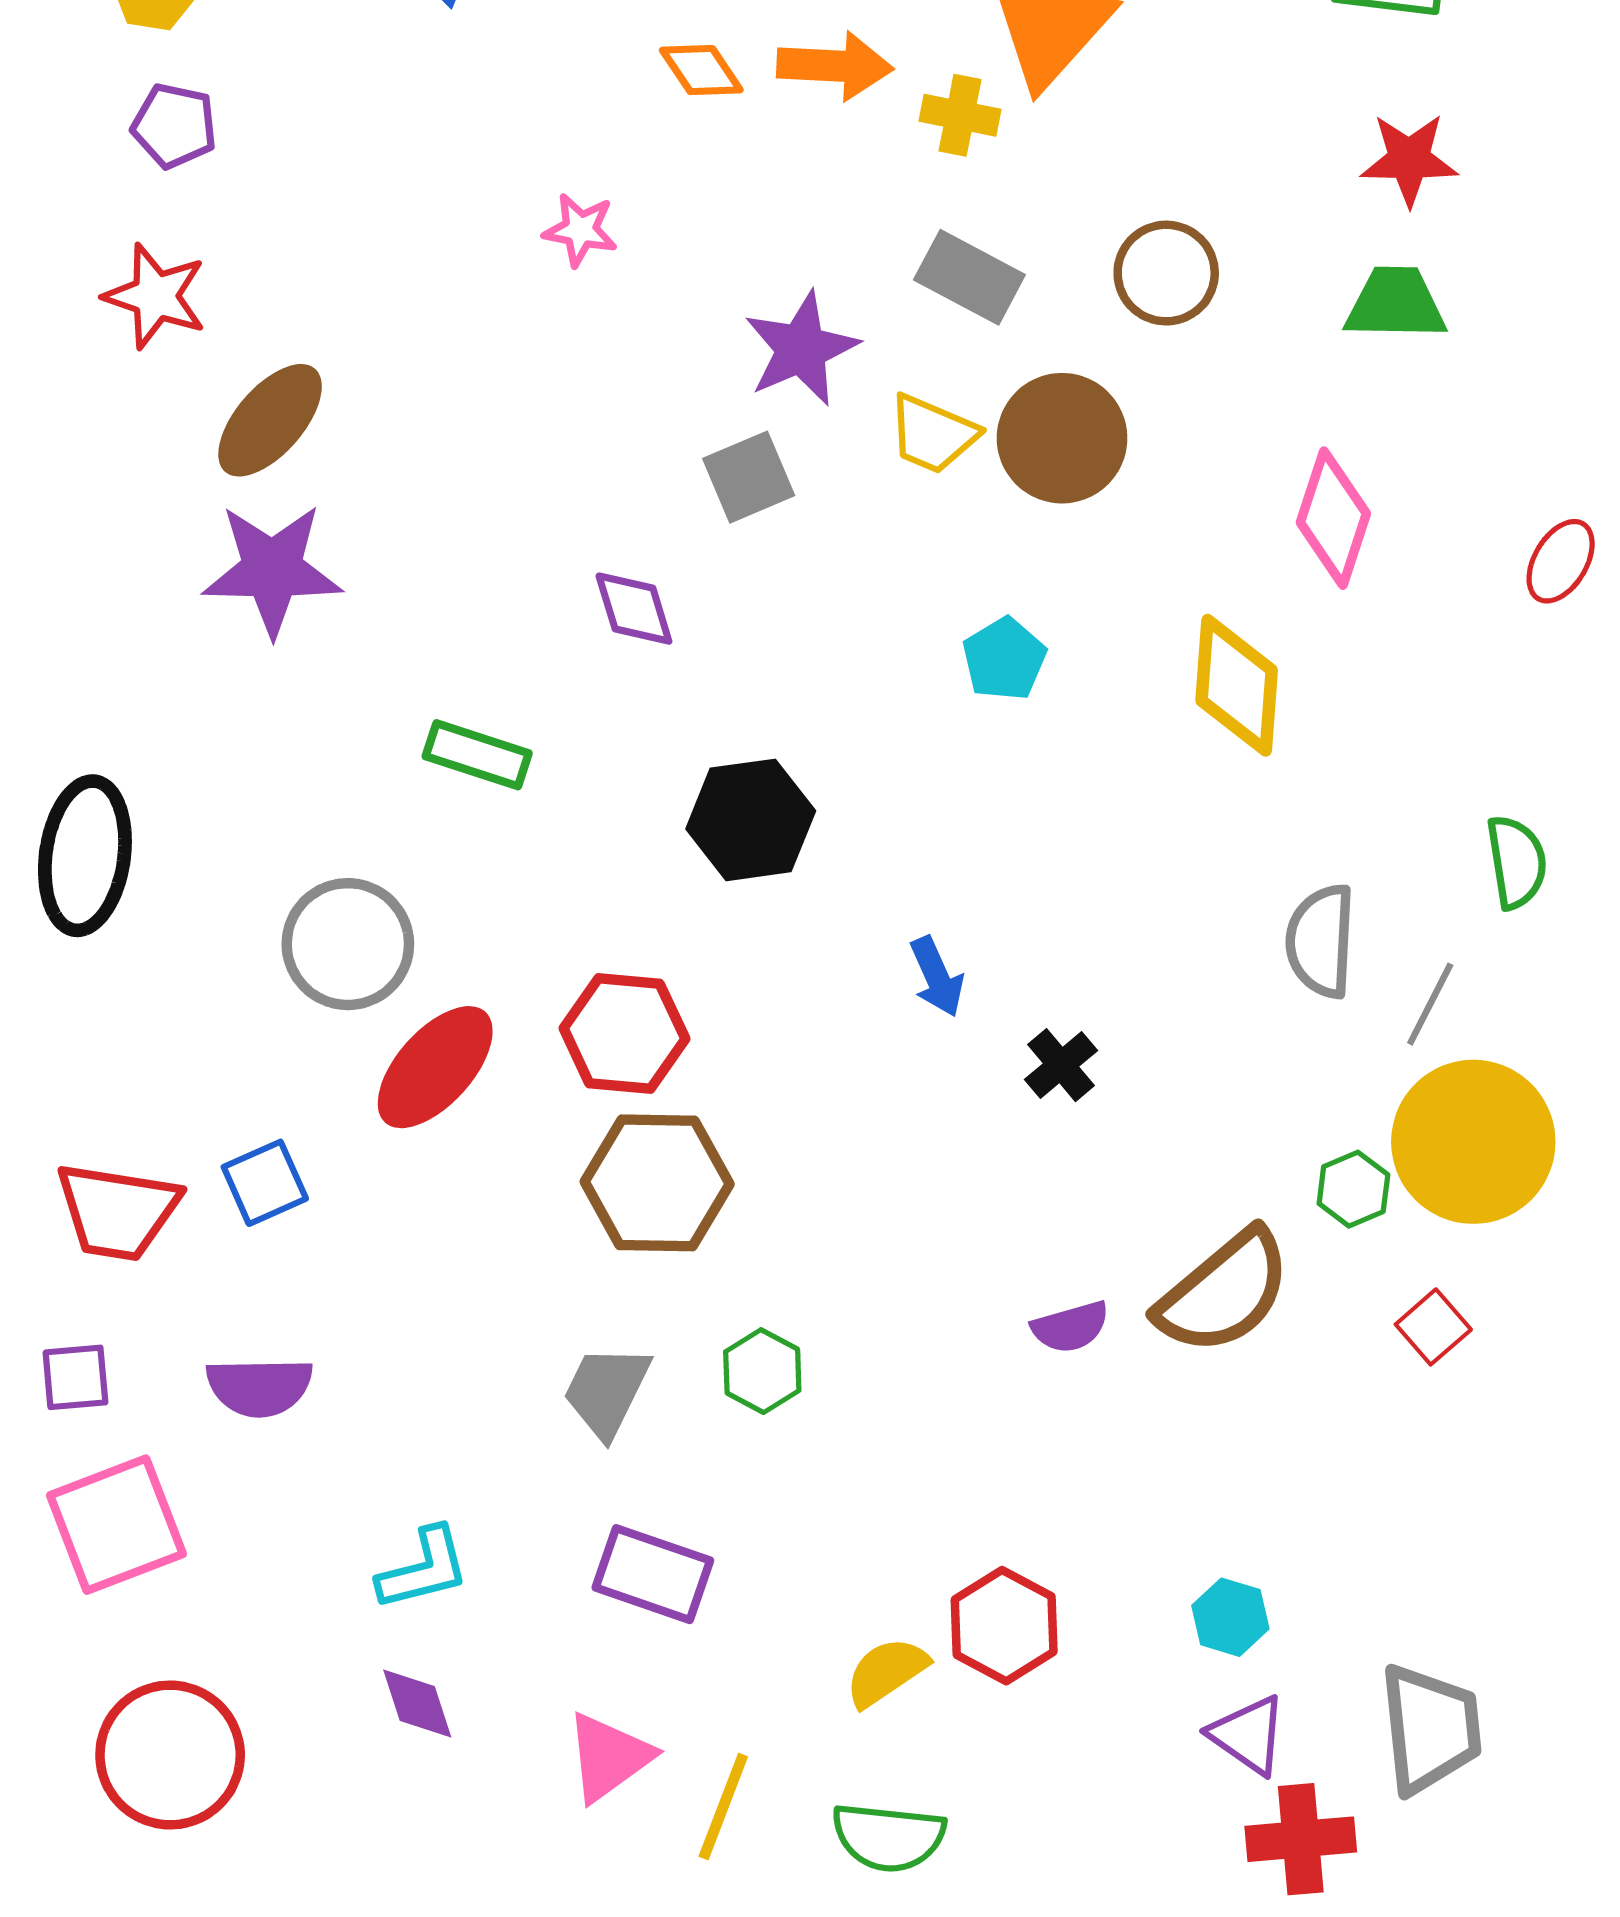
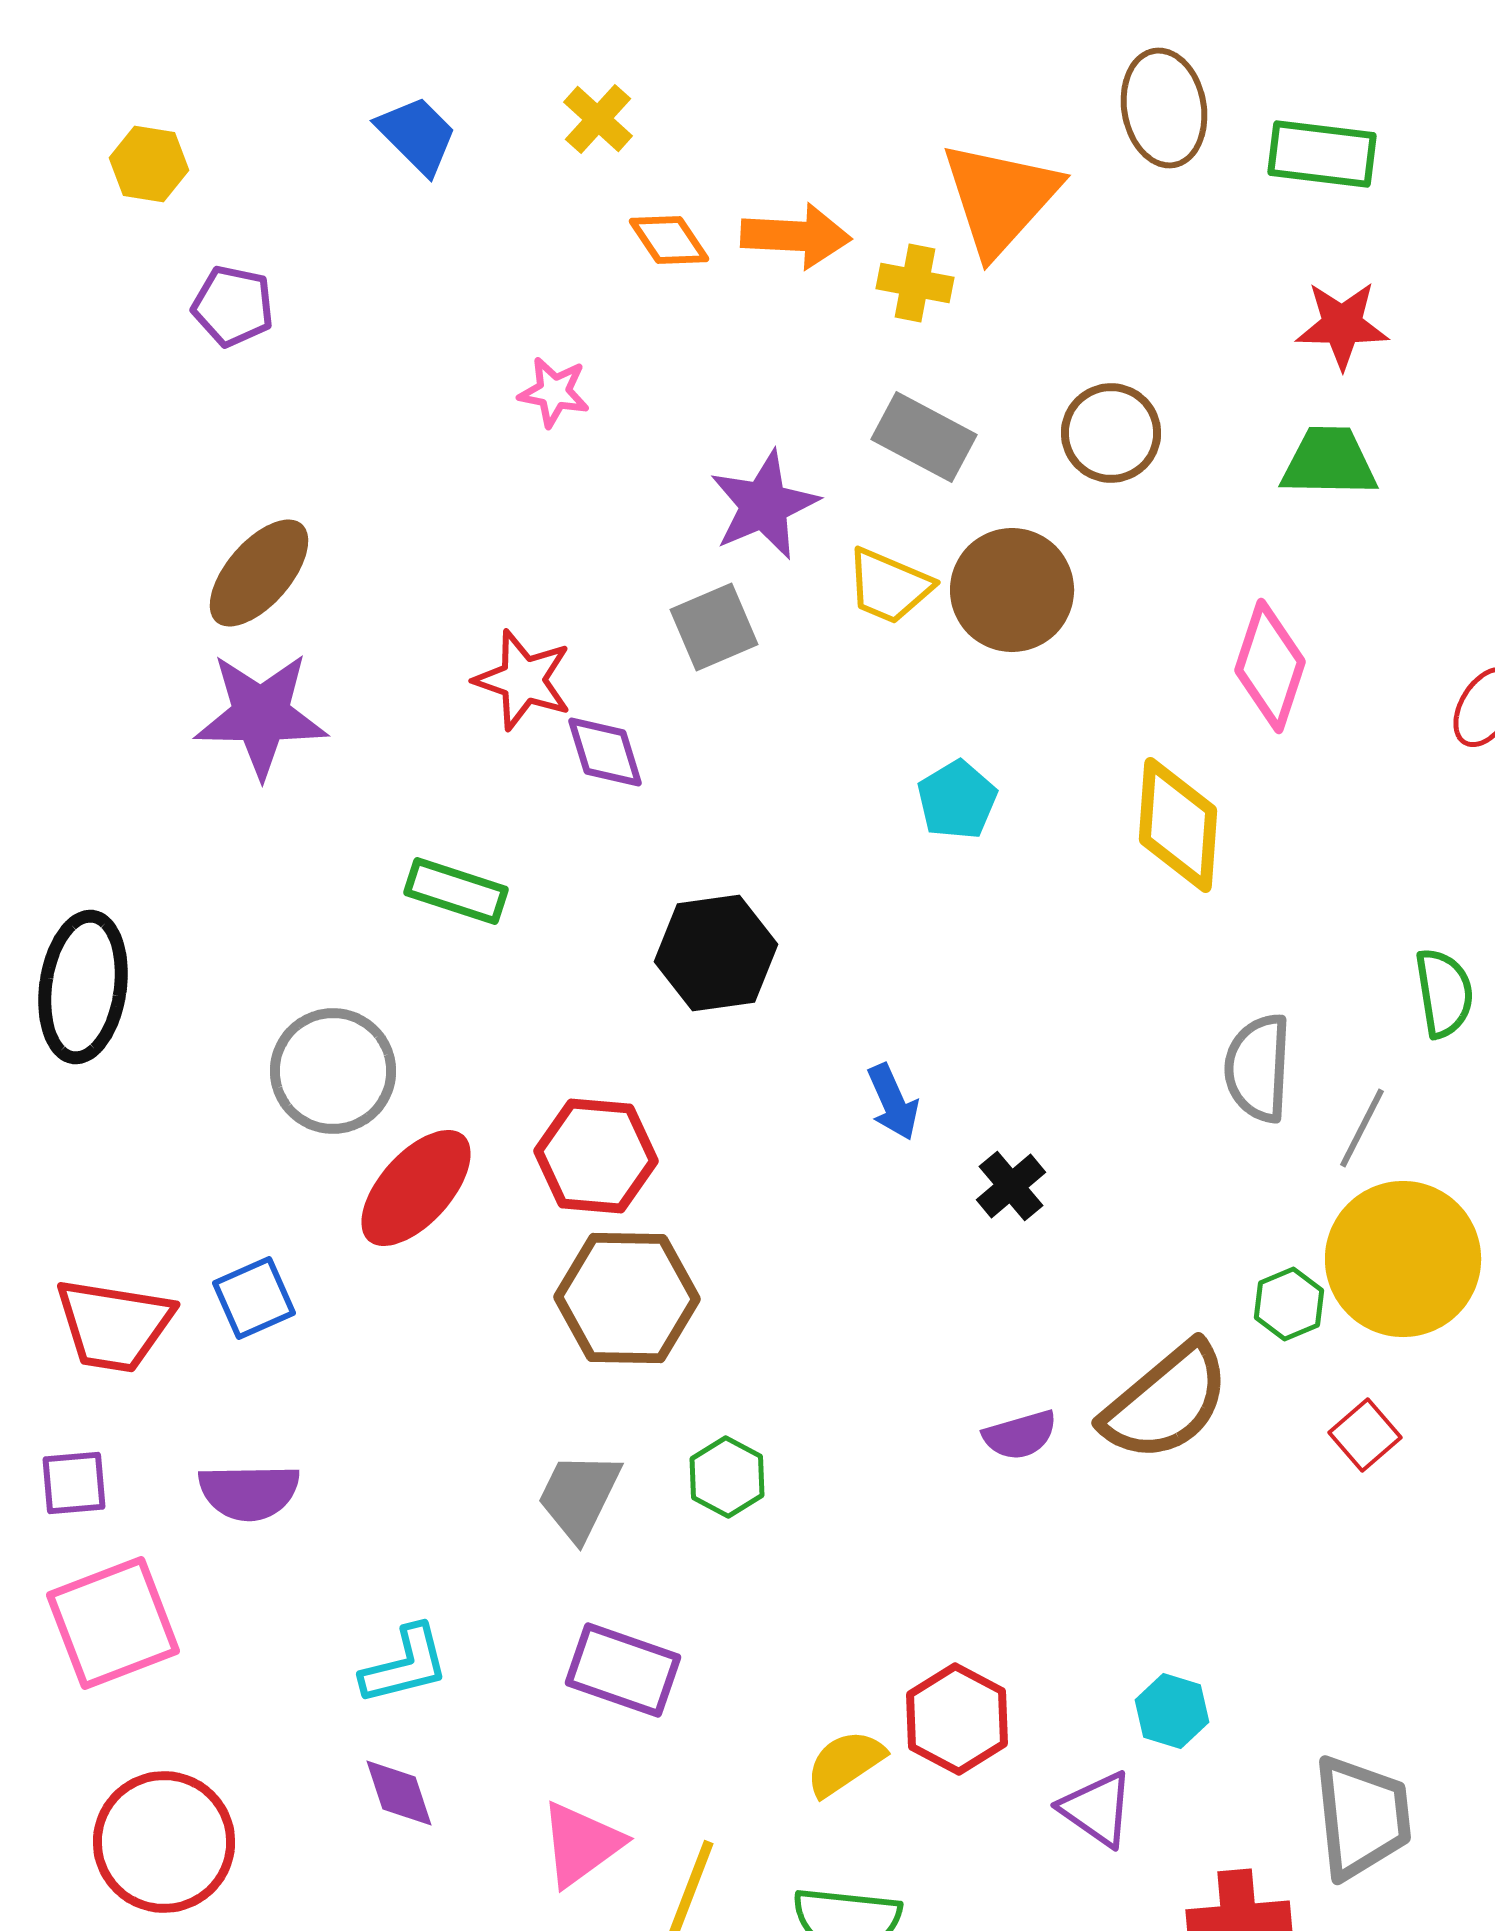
purple pentagon: (174, 126) -> (233, 306), moved
red star: (155, 296) -> (523, 680), moved
purple triangle: (1248, 1735) -> (1097, 1809), moved

